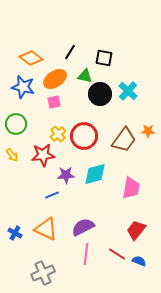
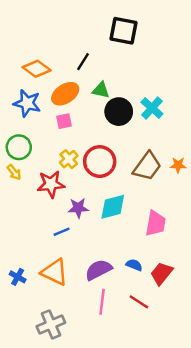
black square: (104, 58) -> (123, 31), moved, size x1.4
orange star: (148, 131) -> (178, 165), moved
yellow arrow: (12, 155) -> (14, 172), moved
blue semicircle: (139, 261) -> (134, 265), moved

